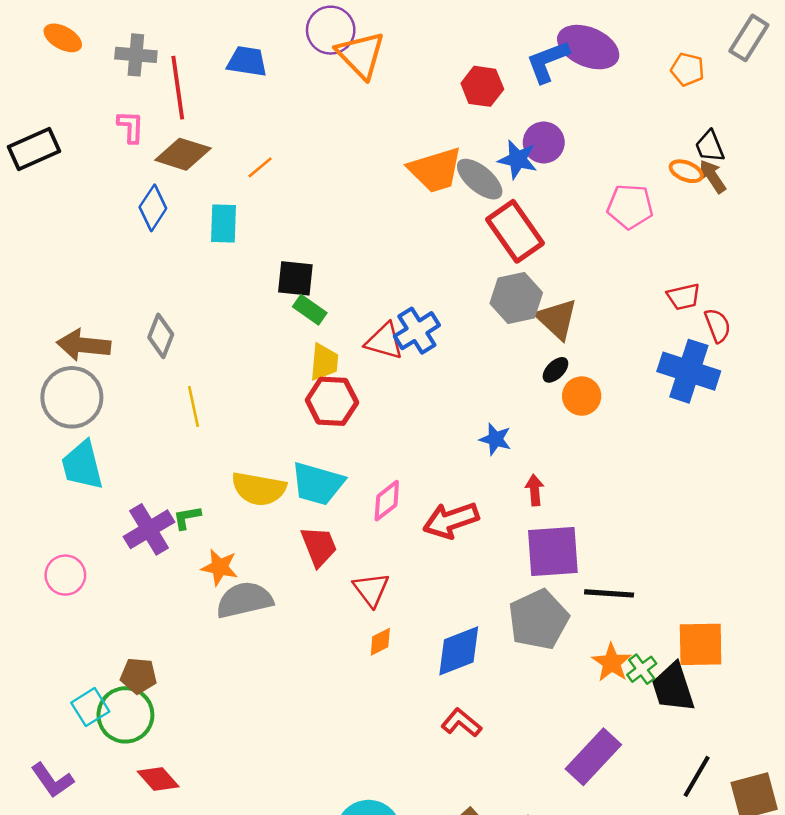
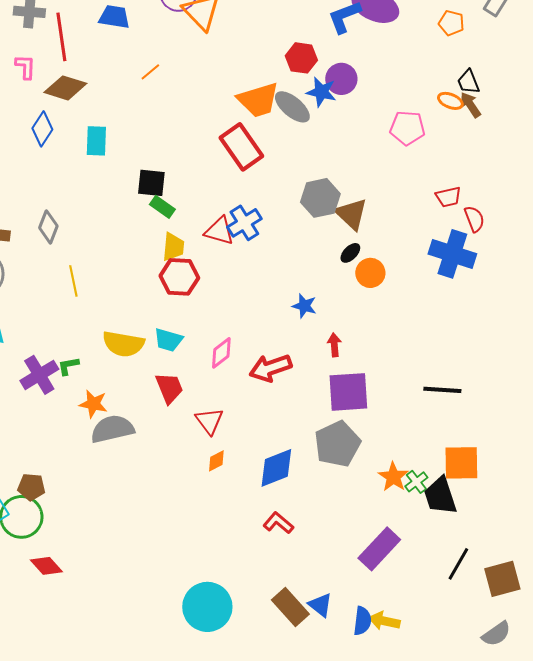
red hexagon: (482, 86) -> (301, 58), moved
orange line: (260, 167) -> (150, 72), moved
red rectangle: (515, 231) -> (241, 147), moved
cyan trapezoid: (318, 484) -> (168, 340), size x0.7
black line: (609, 593) -> (442, 390), moved

